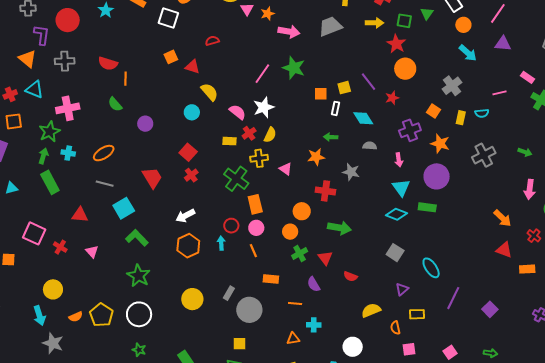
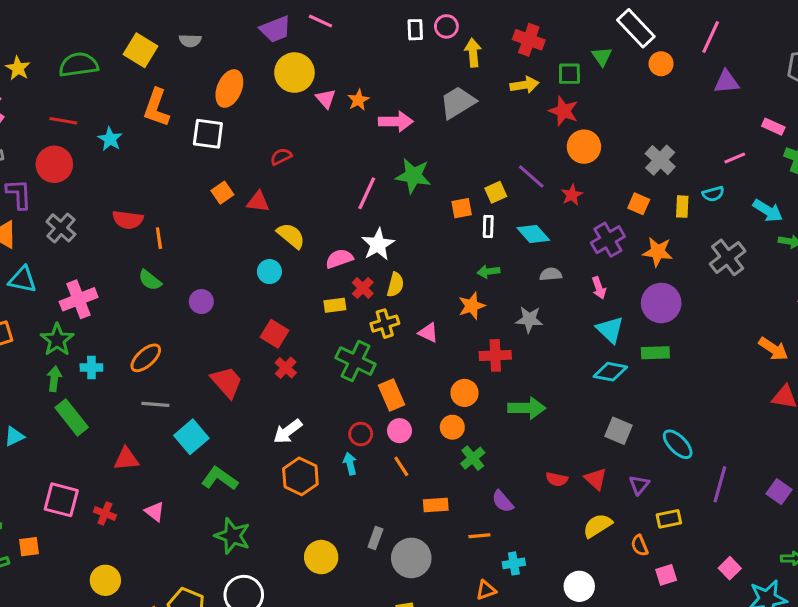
cyan arrow: (468, 53) -> (768, 211), moved
gray cross: (65, 61) -> (61, 228), turned -36
pink semicircle: (238, 112) -> (339, 259), turned -48
red triangle: (325, 258) -> (596, 479), moved

